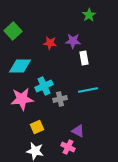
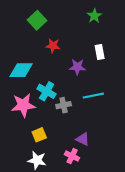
green square: (13, 31) -> (37, 20), moved
purple star: (73, 41) -> (77, 67), moved
white rectangle: (84, 58) -> (100, 52), moved
cyan cross: (44, 86) -> (47, 91), turned -36

